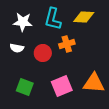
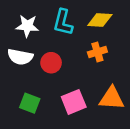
orange cross: (67, 44) -> (97, 52), moved
white semicircle: (17, 48) -> (20, 57), size x1.5

